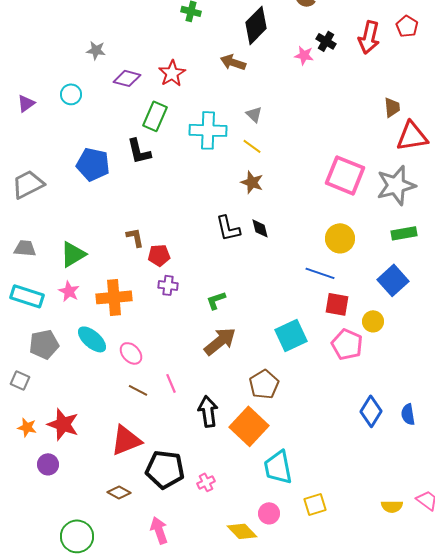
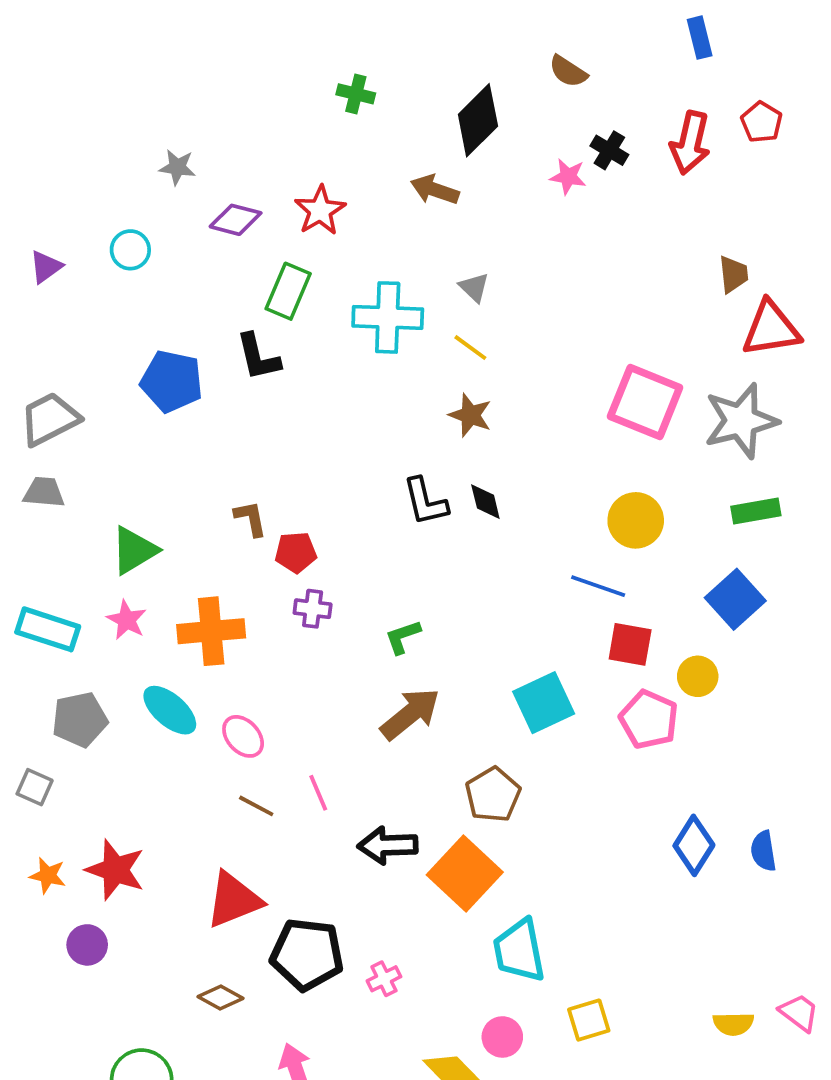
gray trapezoid: (25, 248) -> (44, 492), moved
black arrow: (208, 411) -> (388, 845), turned -84

